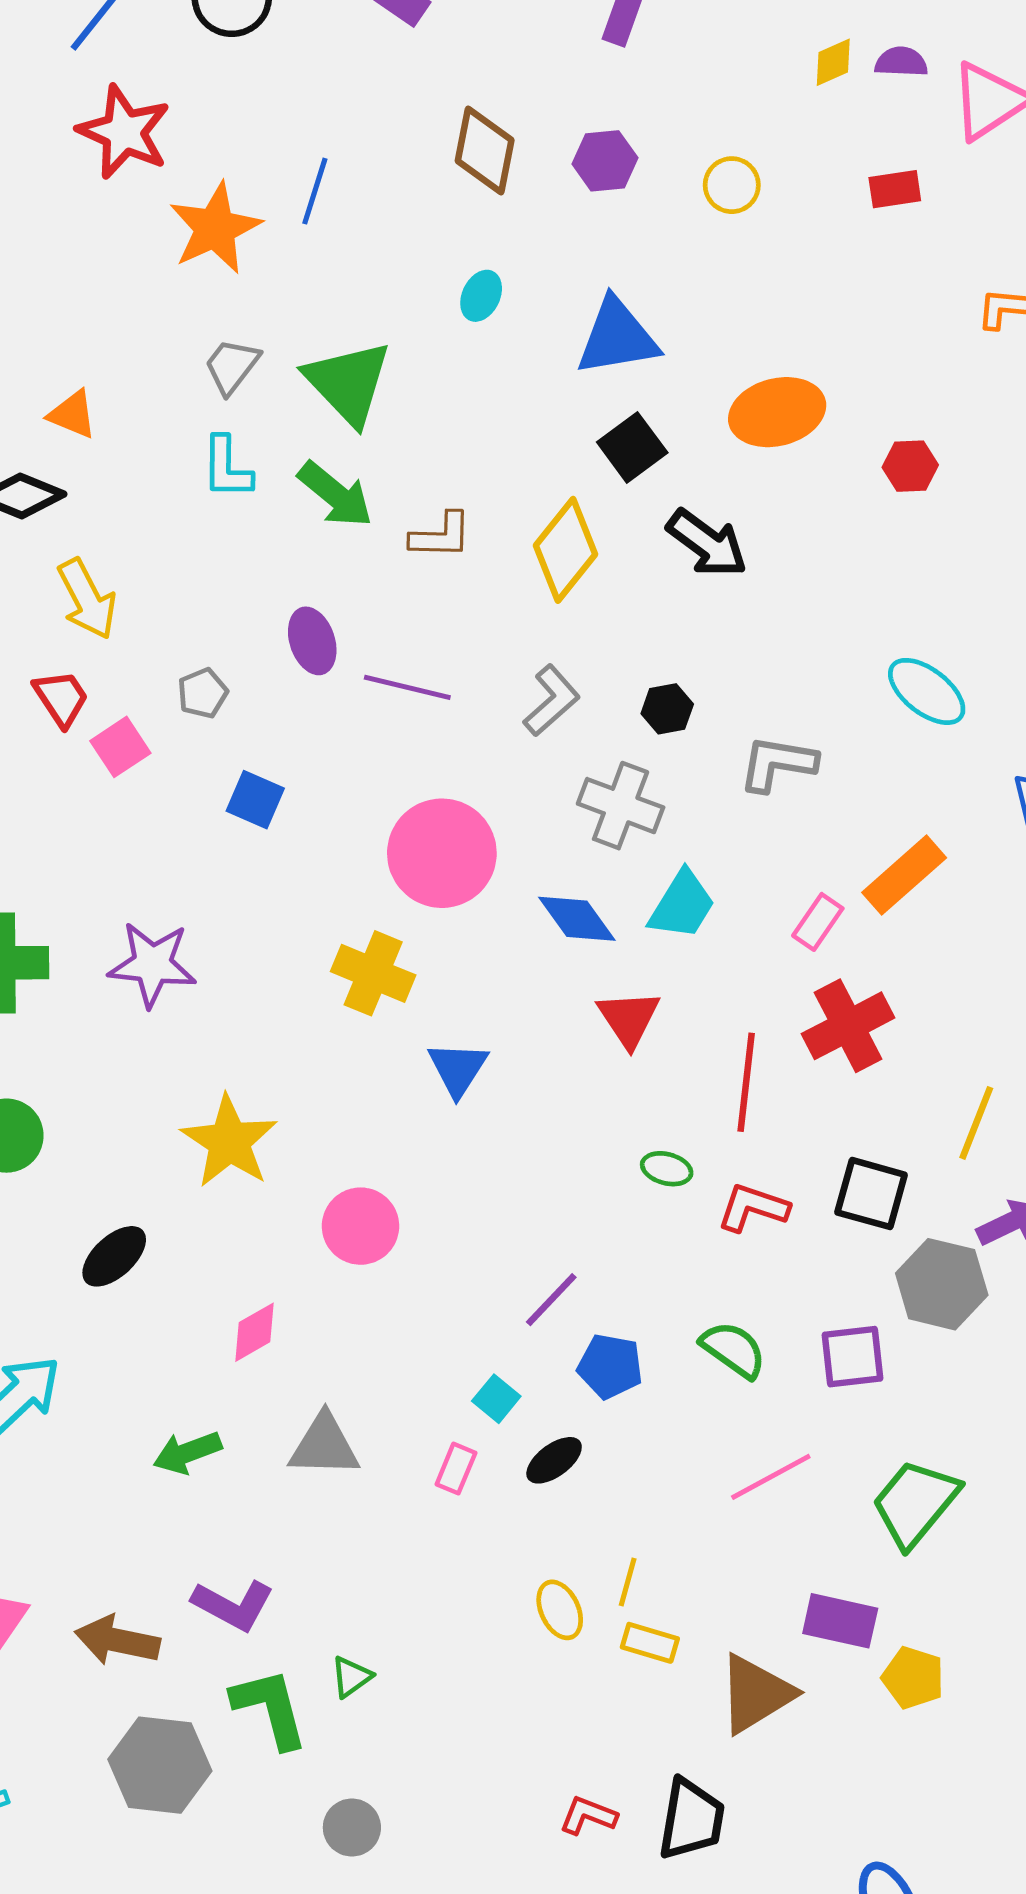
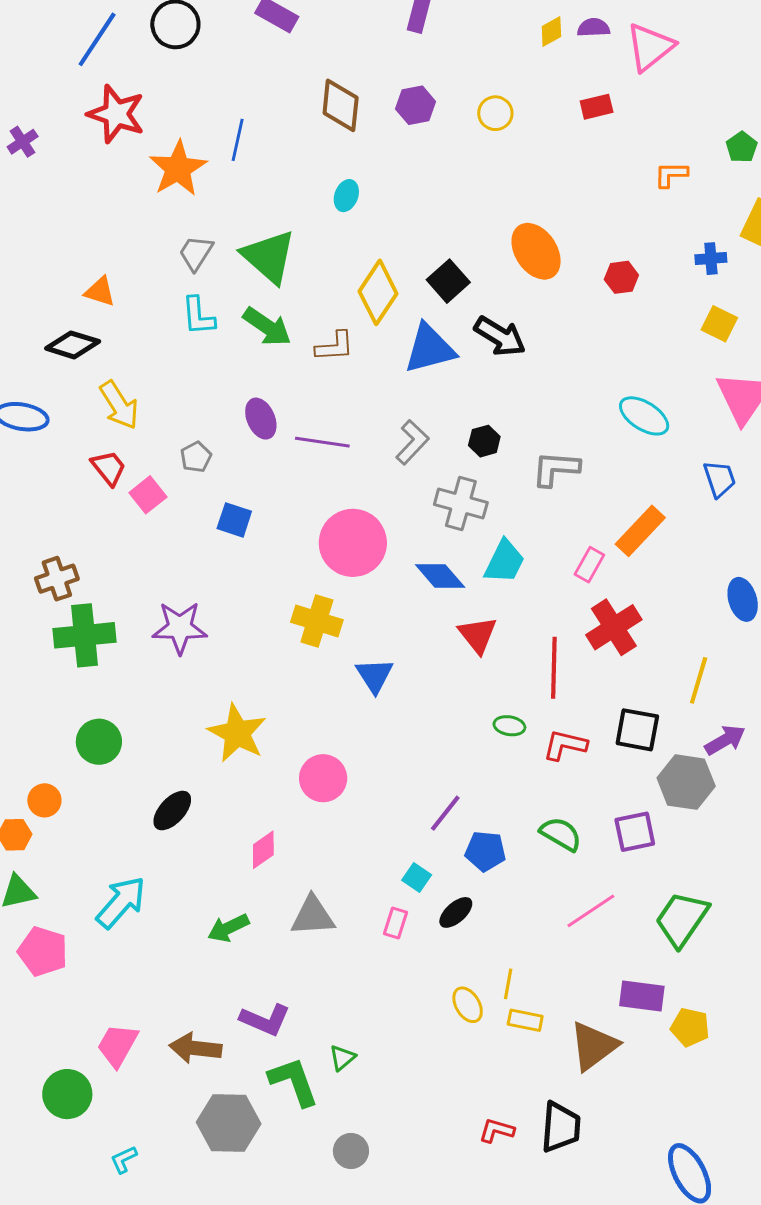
blue triangle: (617, 337) -> (430, 349), moved
orange ellipse: (777, 412) -> (536, 251), turned 76
yellow diamond: (565, 550) -> (378, 292), moved

